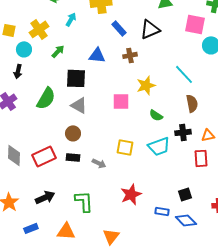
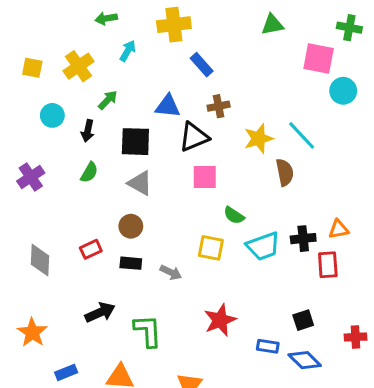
black triangle: (150, 29) -> (194, 137), moved
cyan circle: (24, 49) -> (52, 115), moved
black arrow: (18, 71) -> (88, 131), moved
yellow star: (146, 85) -> (259, 139), moved
green semicircle: (46, 98) -> (89, 172), size x0.6
brown semicircle: (192, 103) -> (285, 172), moved
green semicircle: (156, 115) -> (234, 215), moved
black cross: (183, 132) -> (303, 239), moved
red rectangle: (44, 156) -> (91, 249), moved, size x0.6
black arrow: (45, 197) -> (100, 312), moved

